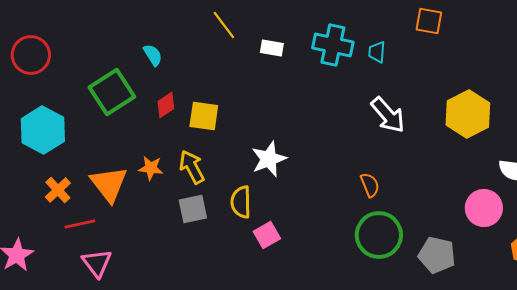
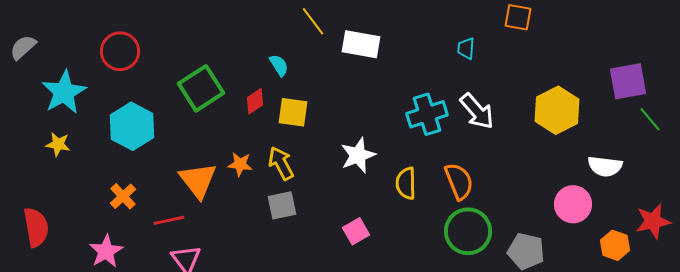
cyan cross: (333, 45) -> (427, 114), moved, turned -30
white rectangle: (272, 48) -> (361, 44), size x1.6
cyan semicircle: (153, 55) -> (279, 65), moved
orange semicircle: (370, 185) -> (459, 181), size x1.5
orange cross: (58, 190) -> (123, 196), moved
yellow semicircle: (241, 202) -> (406, 183), moved

